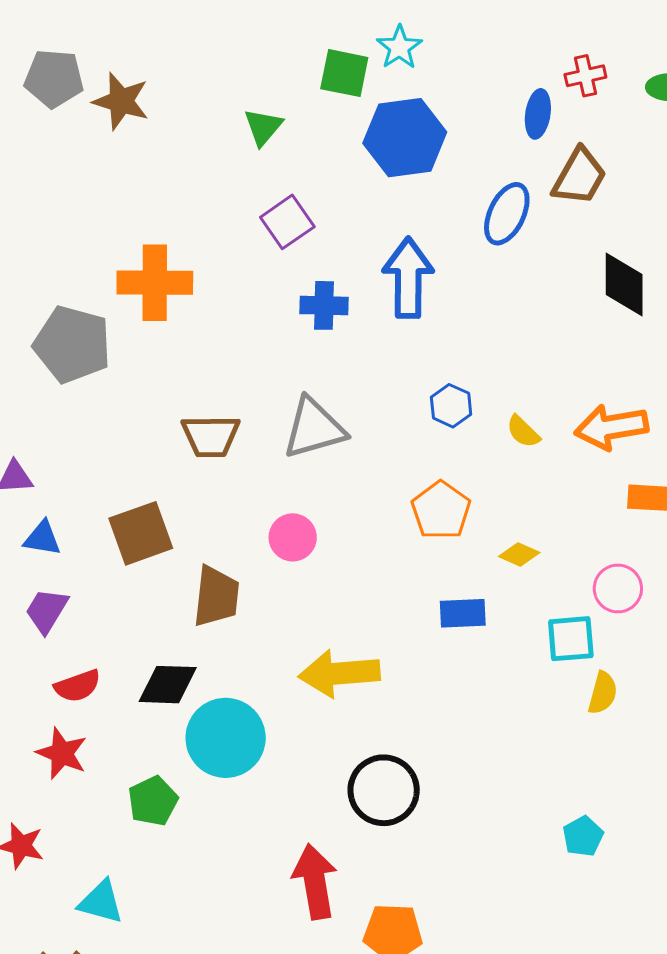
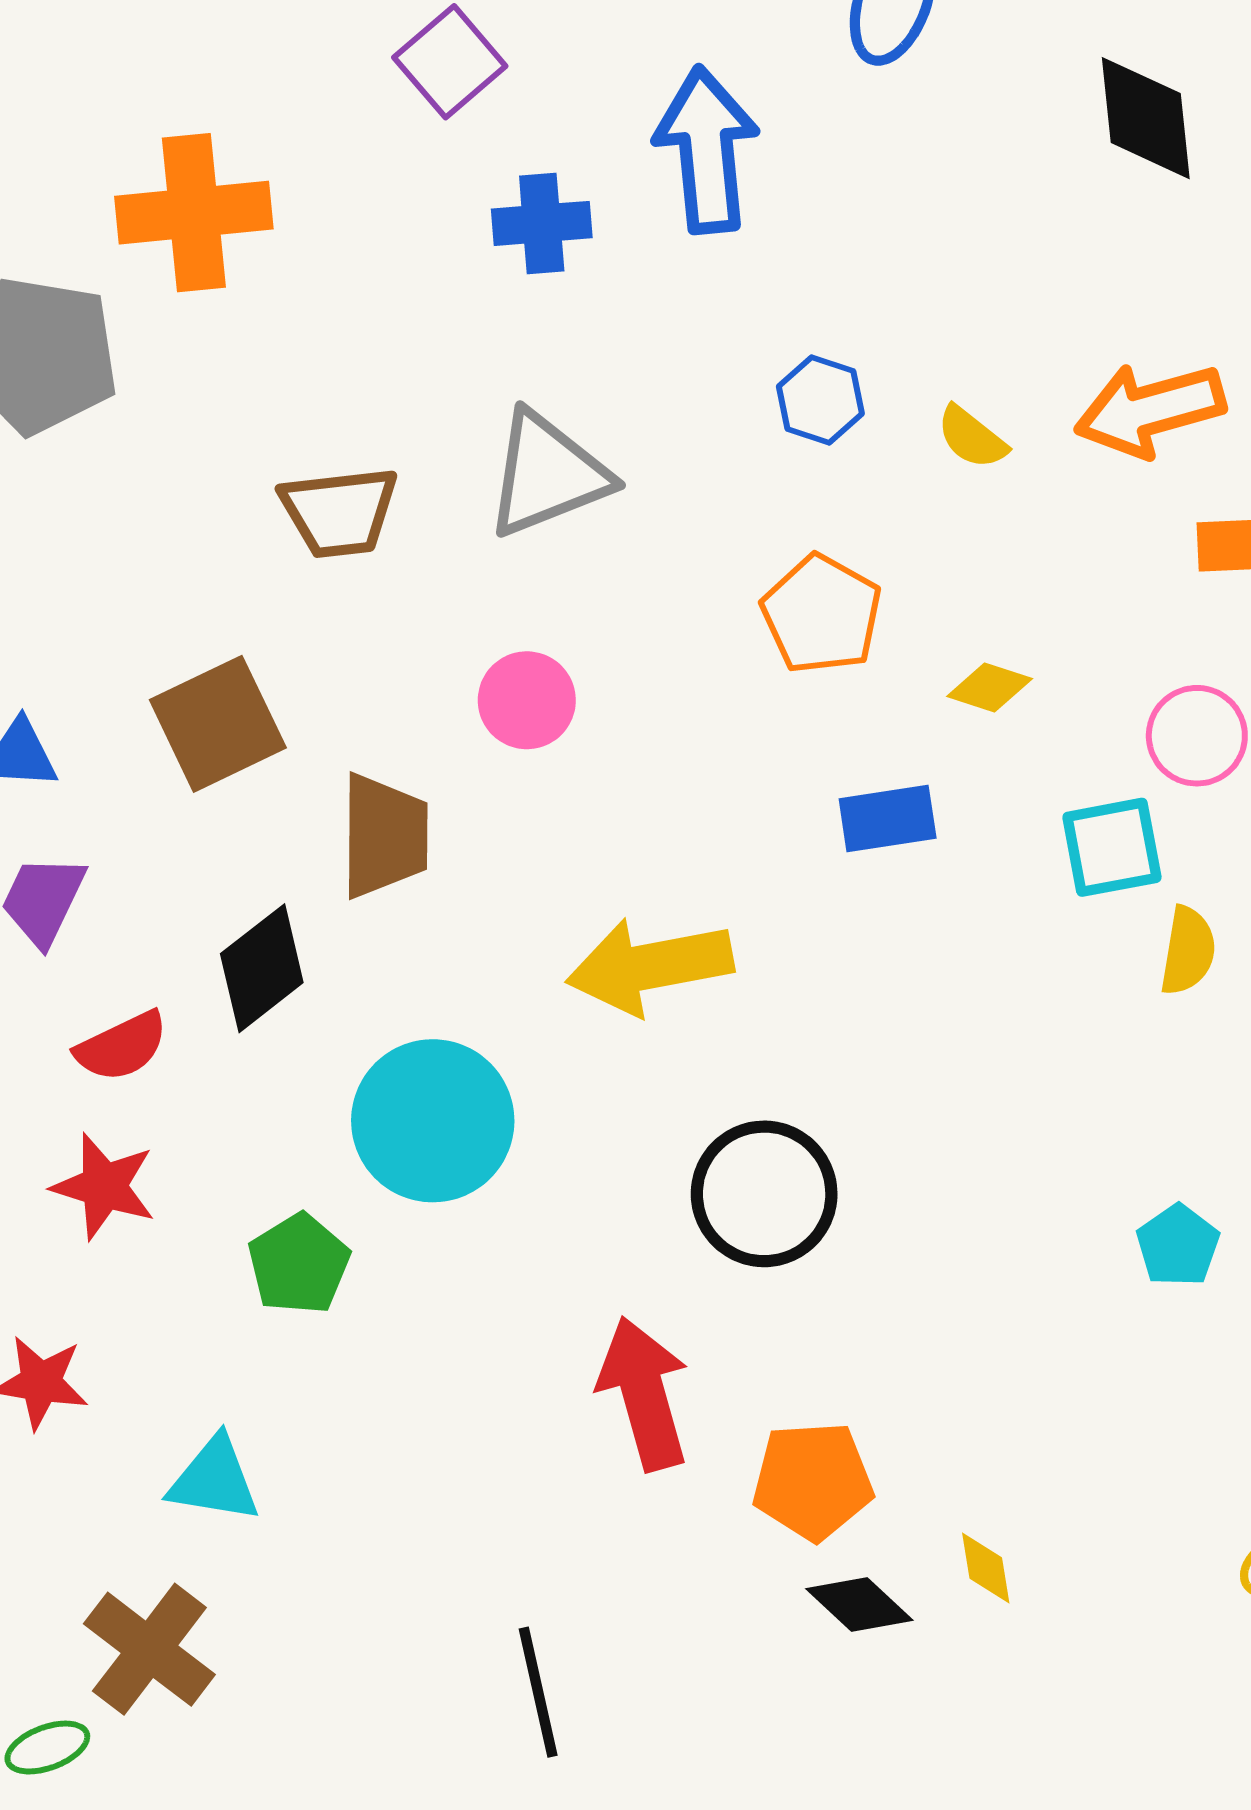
black diamond: (168, 685) -> (262, 968), moved, turned -34

